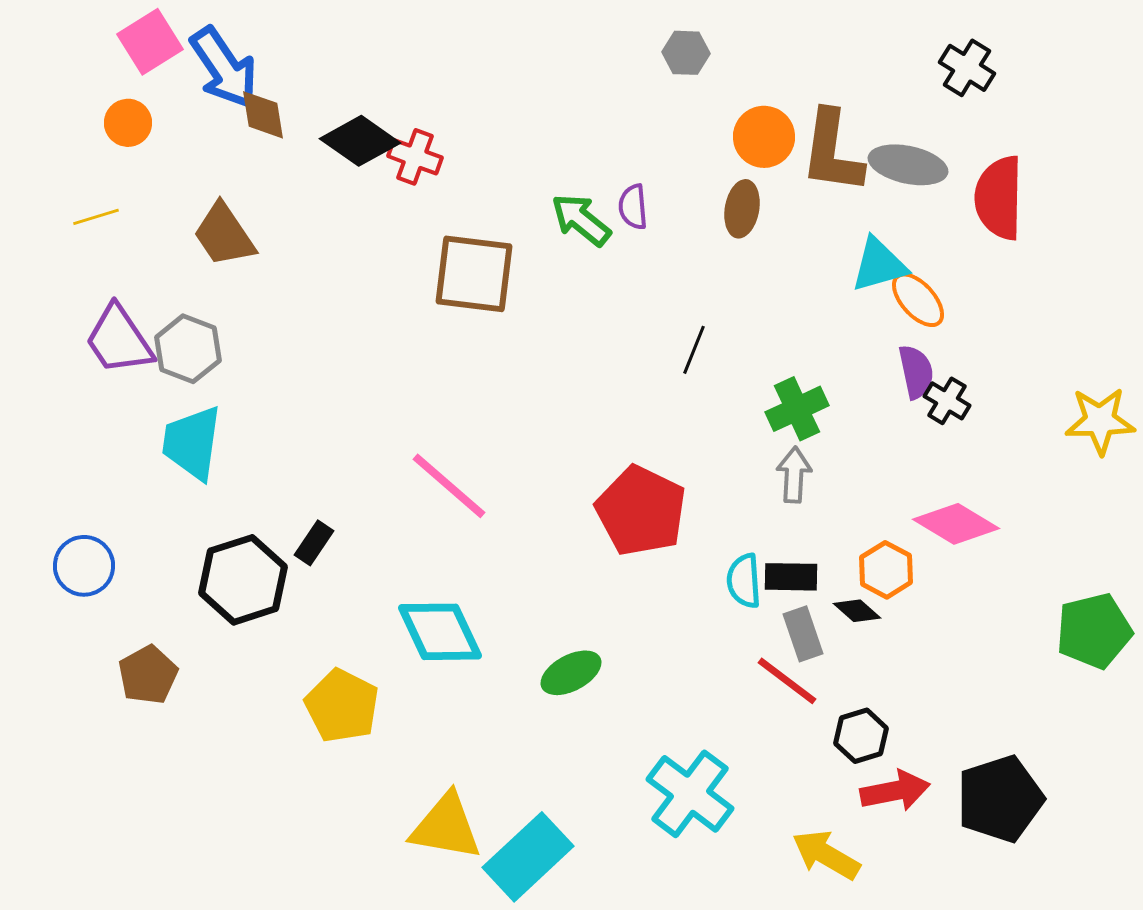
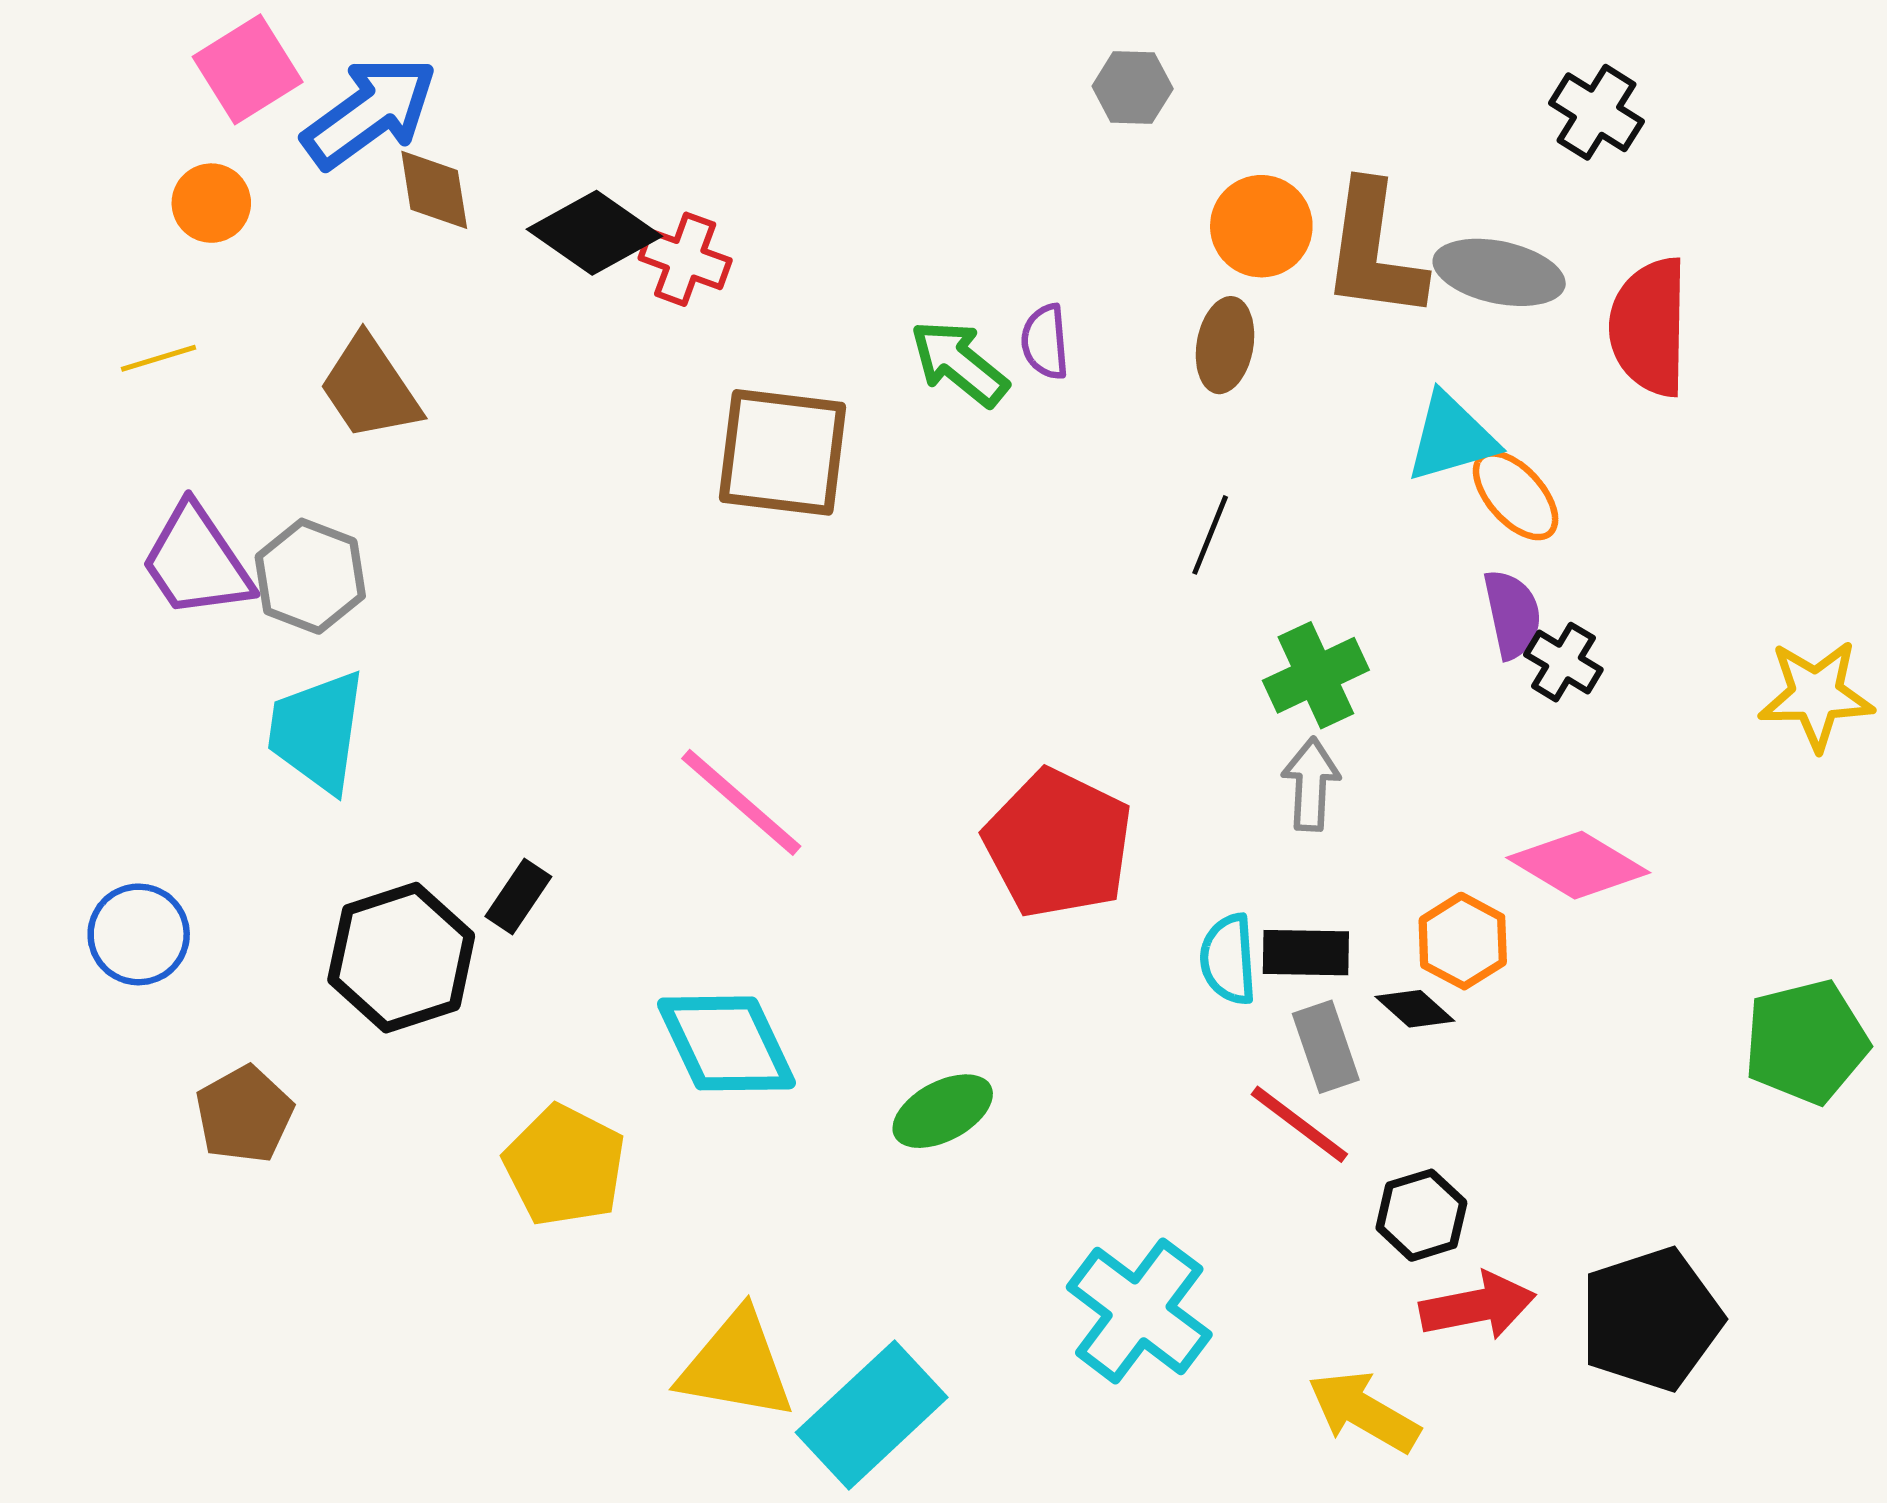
blue arrow: (224, 68) -> (370, 112), turned -92
black line: (694, 350) -> (1210, 535), moved

